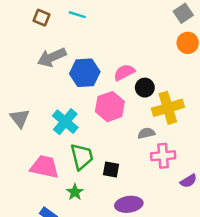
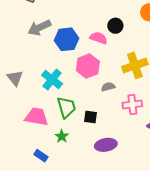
pink semicircle: (124, 72) -> (99, 38), turned 48
black circle: (145, 88) -> (115, 26), moved
gray semicircle: (146, 133) -> (108, 87), moved

